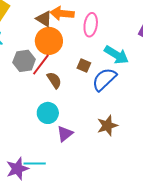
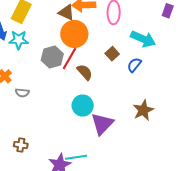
brown square: (84, 65) -> (112, 54), turned 32
blue semicircle: (104, 79) -> (134, 65), size x0.6
purple triangle: (65, 134) -> (102, 124), size x1.4

